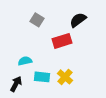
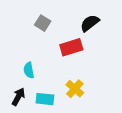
cyan semicircle: (25, 61) -> (29, 70), turned -88
cyan rectangle: (42, 77) -> (45, 99), moved

